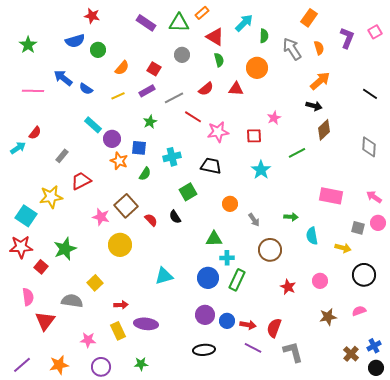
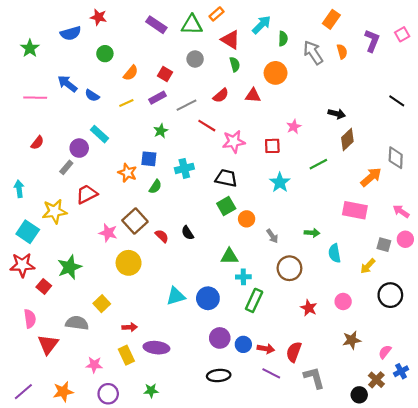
blue semicircle: (75, 41) -> (71, 33), moved
orange arrow: (320, 81) -> (371, 177), moved
purple circle: (112, 139) -> (79, 148), moved
cyan arrow: (18, 148) -> (19, 189), moved, turned -63
green square: (188, 192) -> (226, 206), moved
yellow arrow: (343, 248) -> (368, 266), turned 119
blue circle: (208, 278) -> (208, 298), moved
pink semicircle: (359, 311) -> (385, 352), moved, turned -32
black circle: (376, 368) -> (359, 395), moved

